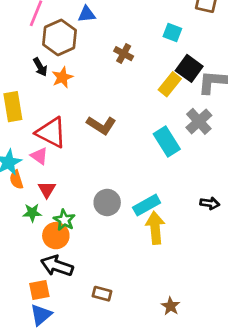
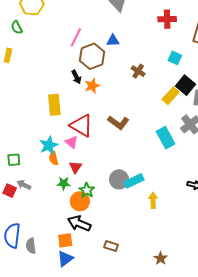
cyan rectangle: (147, 205) -> (134, 181), moved
yellow arrow: (155, 228) -> (153, 200), size x0.7

